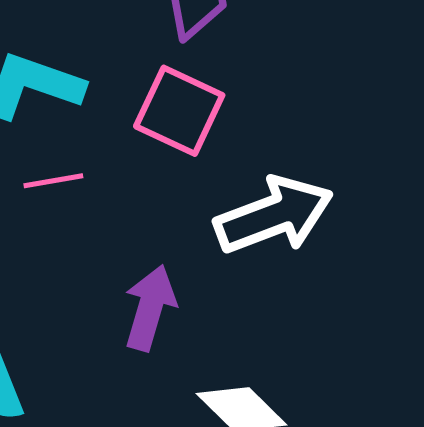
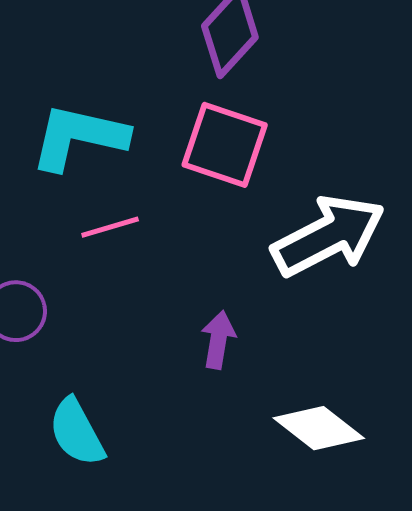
purple arrow: (150, 308) -> (218, 340), size x0.7

